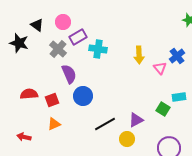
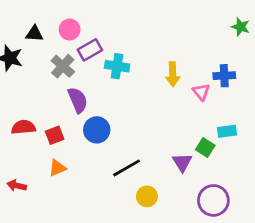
black triangle: (37, 25) -> (34, 34), turned -32
blue cross: (177, 56) -> (224, 76), turned 35
purple triangle: (136, 120) -> (182, 162), moved, turned -35
yellow circle: (127, 139) -> (147, 196), moved

